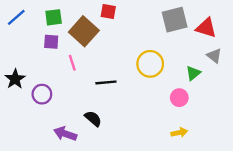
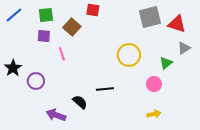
brown square: (84, 31) -> (72, 27), size x0.7
gray triangle: (214, 56) -> (184, 48), turned 48
black line: (106, 82) -> (105, 89), moved

